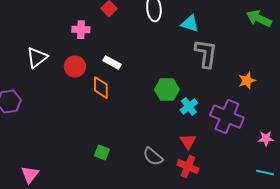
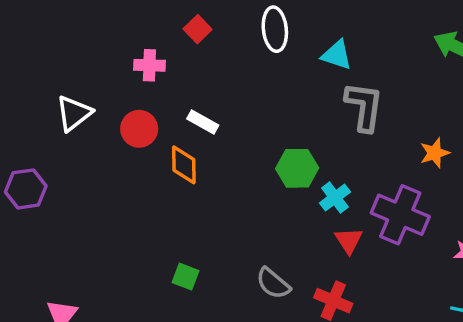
red triangle: (188, 142) -> (349, 240), moved

